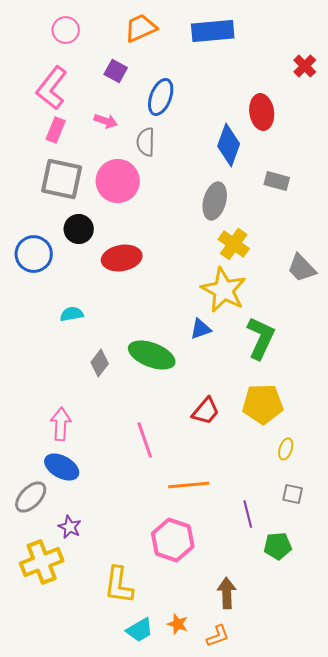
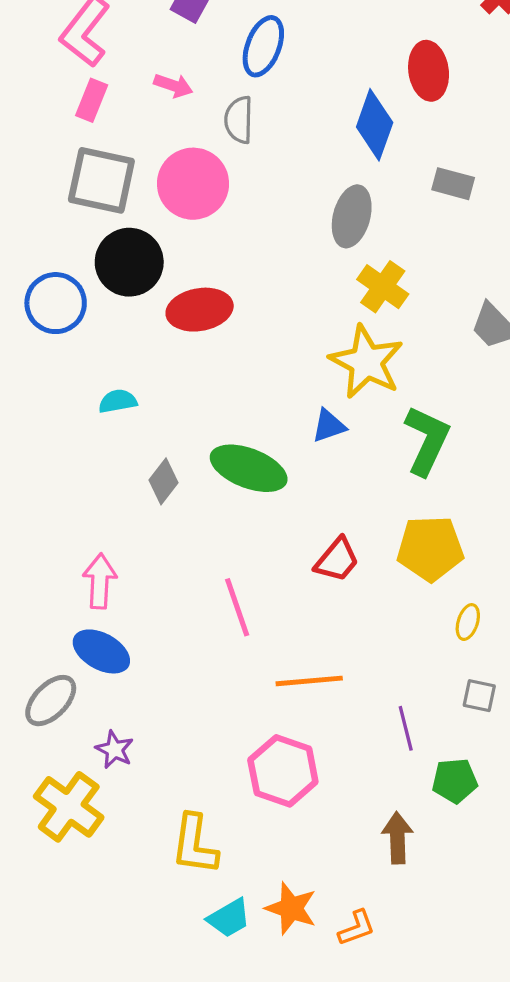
black circle: (79, 229) -> (129, 262), size x1.4
yellow cross: (42, 562) -> (69, 807), turned -33
brown arrow: (227, 593) -> (397, 838), moved
orange star: (178, 624) -> (291, 908), size x1.5

